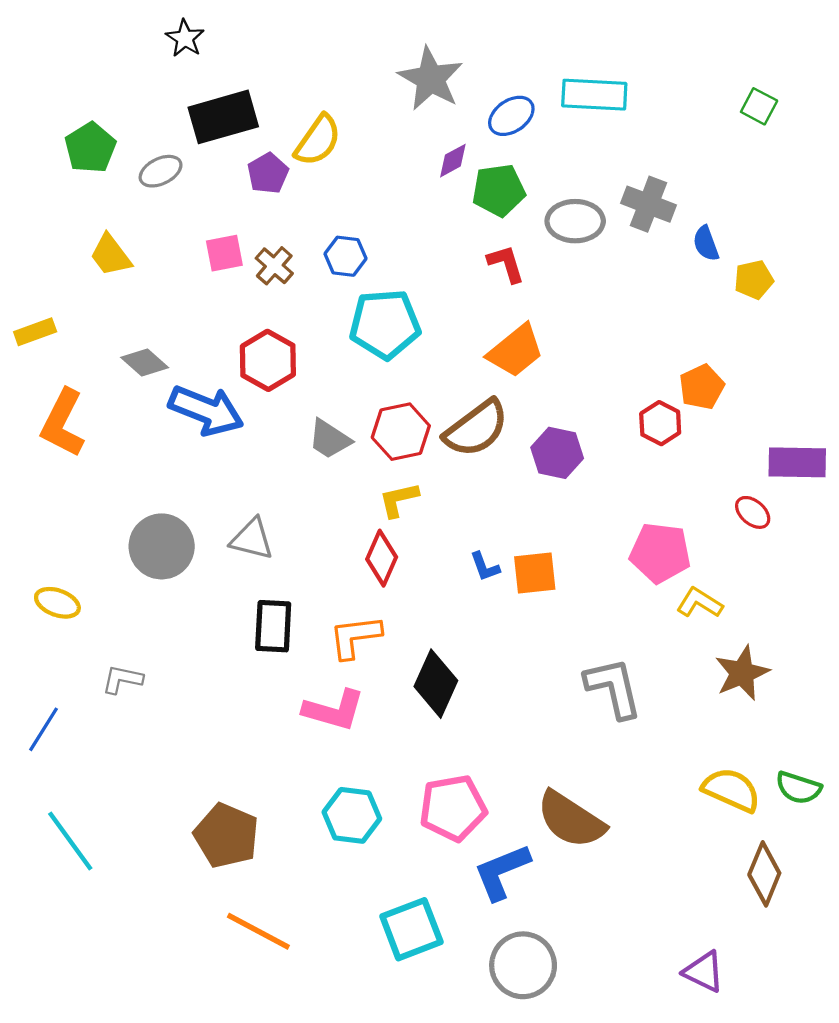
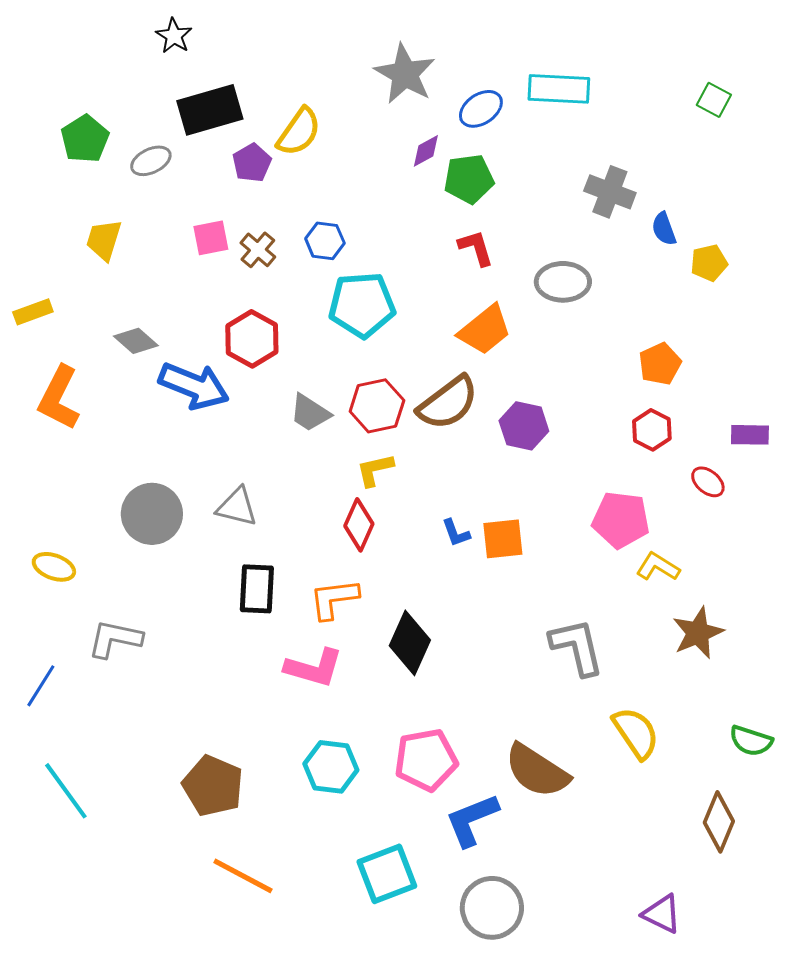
gray ellipse: (575, 221) -> (563, 282), moved
yellow trapezoid: (111, 255) -> (104, 240), turned 54
red hexagon: (660, 423) -> (652, 430), moved
purple rectangle: (797, 462) -> (750, 435), size x0.7
gray L-shape: (122, 679) -> (115, 639), size x1.4
yellow semicircle: (731, 790) -> (636, 733), moved, turned 32

